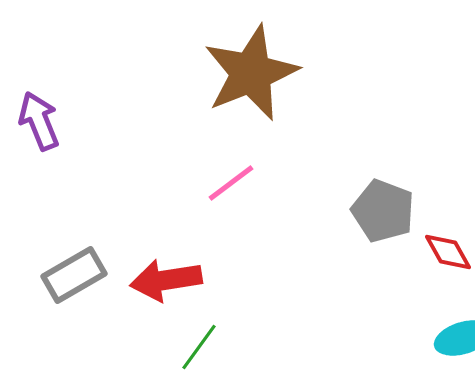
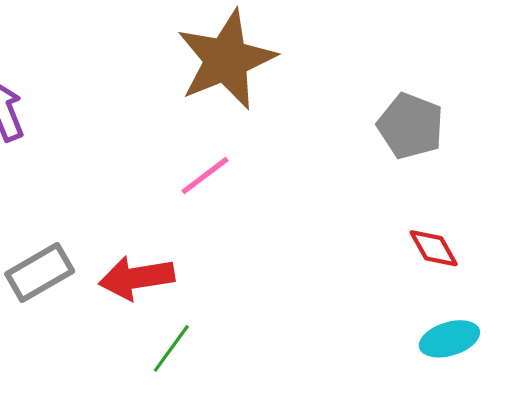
gray pentagon: (383, 211) -> (410, 126), moved

